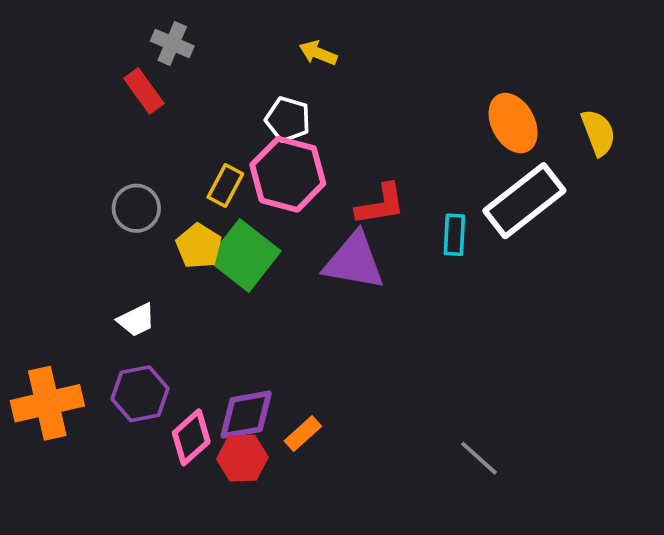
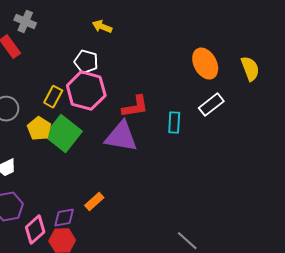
white rectangle: (524, 201) -> (211, 105), size x0.6
purple diamond: (246, 415) -> (64, 218), size x0.7
orange rectangle: (303, 434) -> (94, 202), moved

